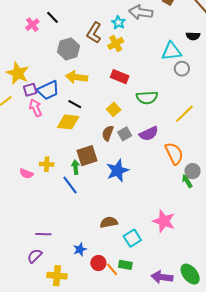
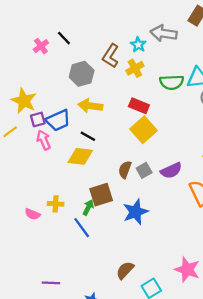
green semicircle: (147, 98) -> (172, 82), moved
yellow square: (114, 109) -> (144, 130), moved, size x1.6
green arrow: (76, 167) -> (88, 208), turned 32
brown semicircle: (109, 222) -> (125, 270), turned -36

